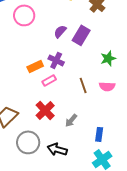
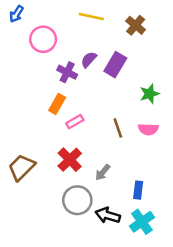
purple cross: (56, 60) -> (67, 72), moved
orange rectangle: (35, 66) -> (57, 104), turned -35
gray circle: (28, 142) -> (77, 200), moved
black arrow: (57, 149) -> (108, 215), moved

